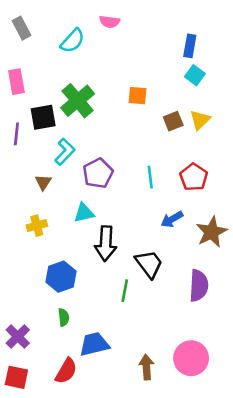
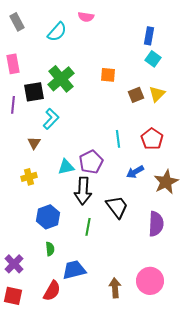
purple pentagon: (98, 173) -> (91, 162), moved
green line: (125, 291) -> (88, 227), moved

